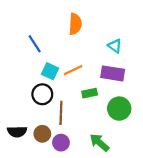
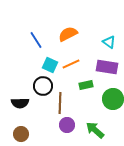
orange semicircle: (75, 24) -> (68, 34), moved, turned -120
black semicircle: (17, 132) -> (20, 103), moved
brown circle: (42, 134) -> (21, 134), moved
purple circle: (61, 143) -> (67, 125), moved

